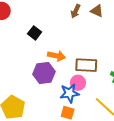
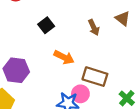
brown arrow: (76, 11) -> (94, 27), moved, turned -64
purple hexagon: (44, 73) -> (16, 70), moved

